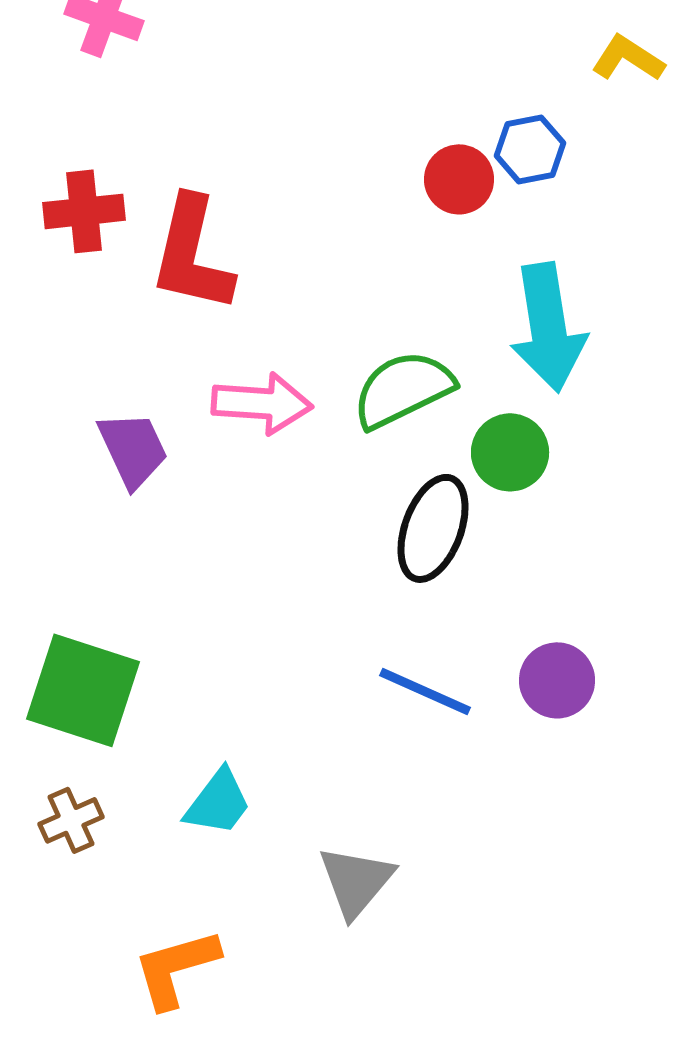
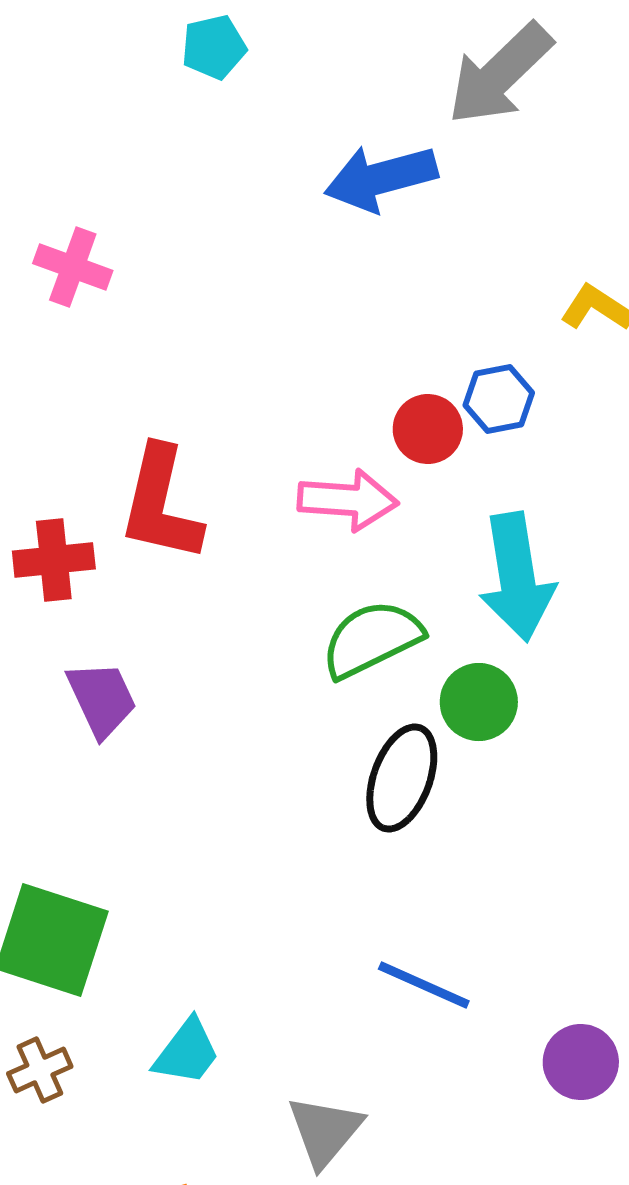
red cross: (84, 211) -> (54, 560), moved
pink arrow: (262, 403) -> (348, 500), moved
purple circle: (557, 680) -> (581, 1062), moved
blue line: (425, 691) -> (424, 985), moved

